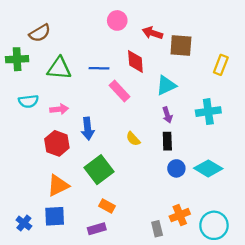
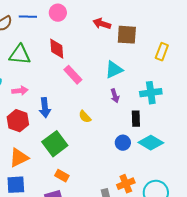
pink circle: (117, 20) -> (58, 13), moved
red diamond: (135, 61) -> (57, 49), moved
blue line: (99, 68) -> (28, 17), moved
black rectangle: (167, 141) -> (136, 119), moved

